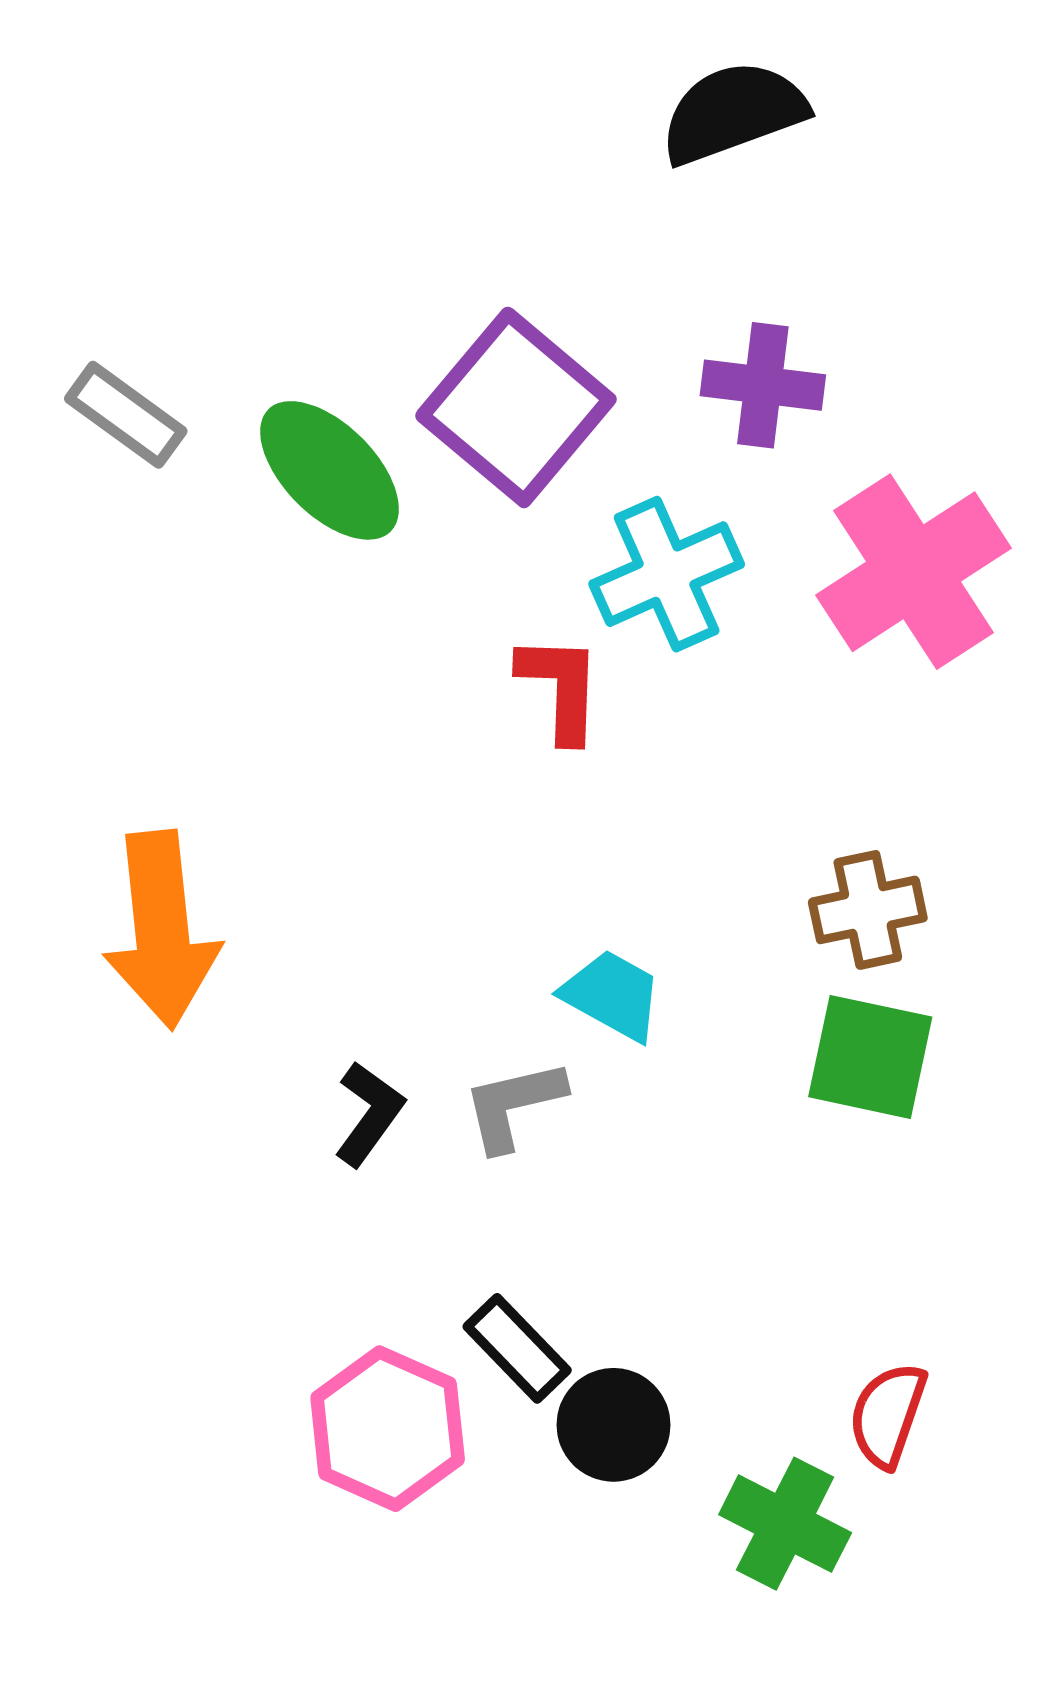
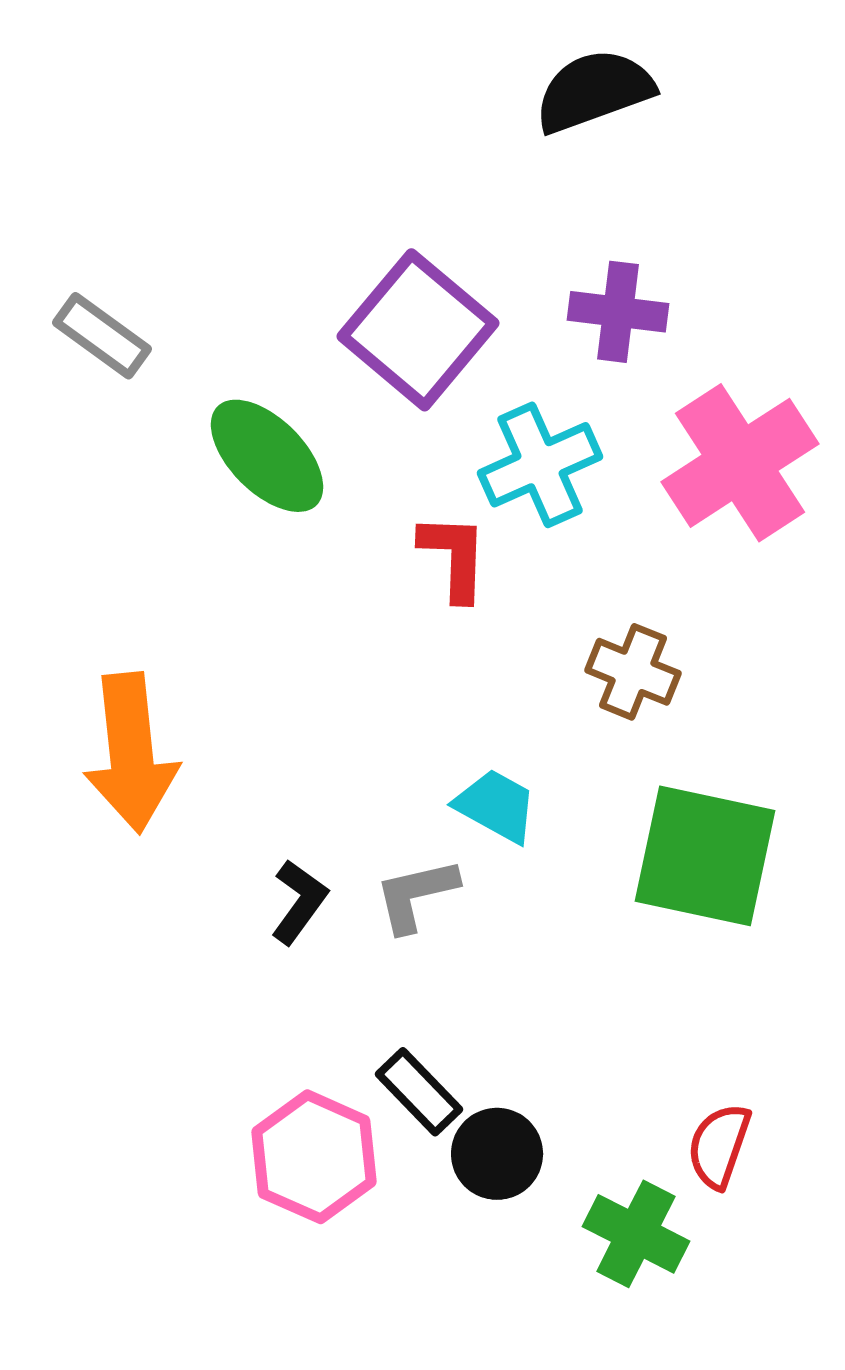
green ellipse: (330, 470) -> (267, 456), moved
brown cross: (868, 910) -> (633, 672), moved, turned 34
green square: (870, 1057) -> (705, 856), size x1.4

